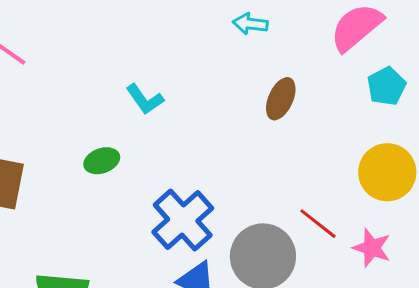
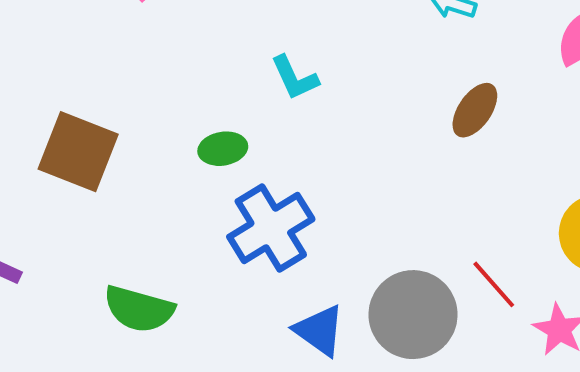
blue cross: (183, 220) -> (271, 228), moved

